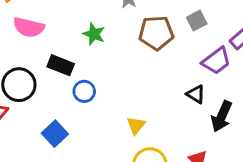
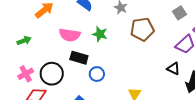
gray square: (197, 21) -> (180, 13), moved
pink semicircle: (29, 27) -> (70, 35), moved

